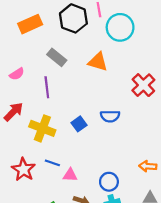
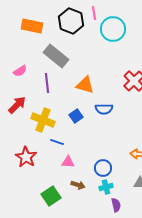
orange rectangle: (30, 24) -> (32, 26), turned 35
gray rectangle: (57, 57) -> (56, 56), size x1.4
orange triangle: (98, 62) -> (85, 85), moved
blue line: (52, 163) -> (57, 142), moved

